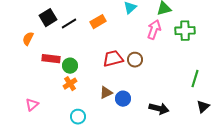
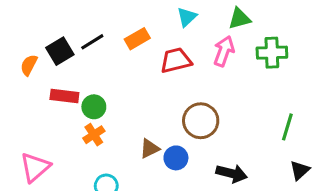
black square: (48, 18) -> (60, 51), moved
red trapezoid: (113, 59) -> (176, 60), moved
brown circle: (135, 60) -> (201, 121), moved, size x1.5
pink triangle: (32, 105) -> (35, 167), size x1.5

